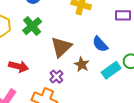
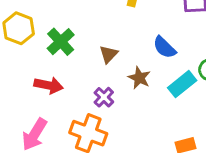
green cross: (32, 26) -> (61, 42), moved
brown triangle: (61, 47) -> (109, 54), size x0.6

